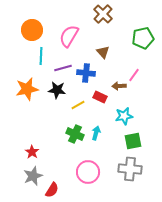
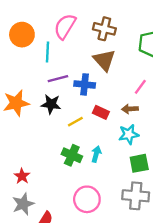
brown cross: (103, 14) -> (104, 29), moved, turned -30
pink semicircle: (69, 36) -> (65, 26), moved
brown triangle: (103, 52) -> (104, 60), size x1.5
cyan line: (41, 56) -> (47, 52), moved
brown arrow: (119, 86) -> (130, 109), moved

